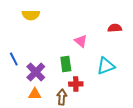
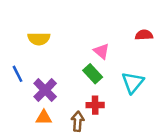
yellow semicircle: (31, 15) -> (39, 39), moved
green rectangle: (66, 64) -> (93, 74), moved, turned -35
cyan triangle: (106, 66) -> (133, 83), turned -30

